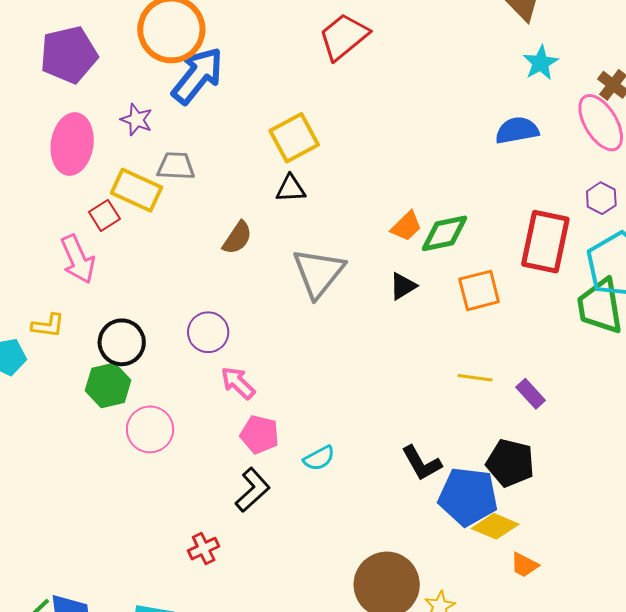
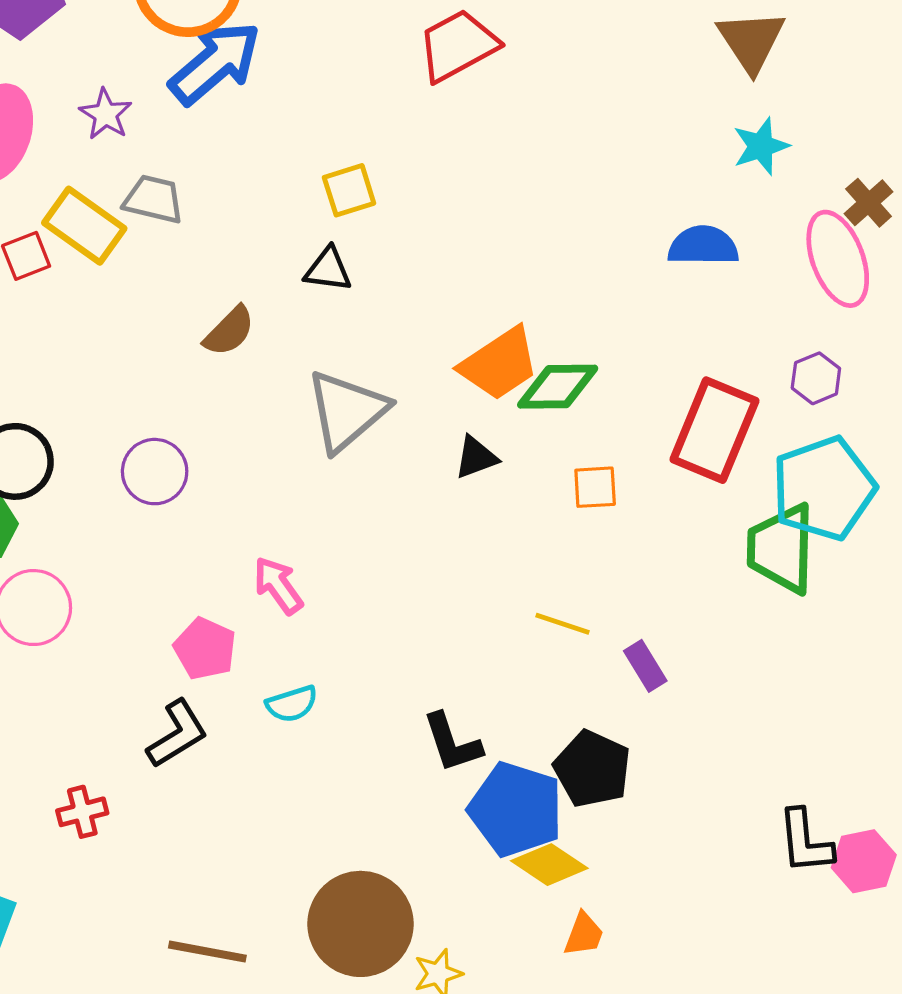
yellow square: (294, 138) -> (349, 190), size x0.7
orange trapezoid: (406, 226) -> (499, 364), size x1.6
orange square: (479, 290) -> (595, 487), size x0.7
pink arrow: (238, 383) -> (278, 585), moved
orange trapezoid: (524, 565) -> (584, 934), turned -108

